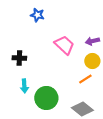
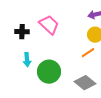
pink trapezoid: (64, 45) -> (49, 25), moved

